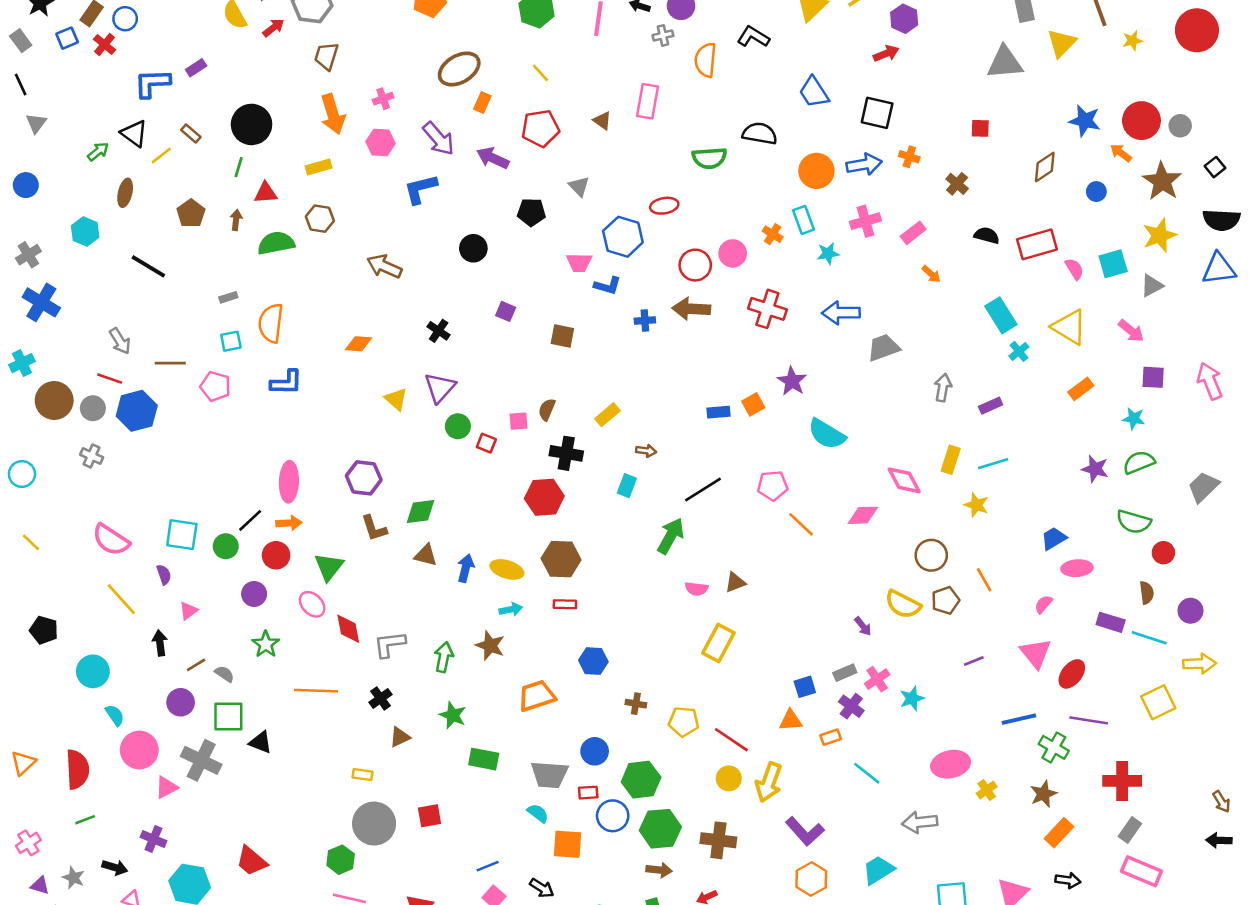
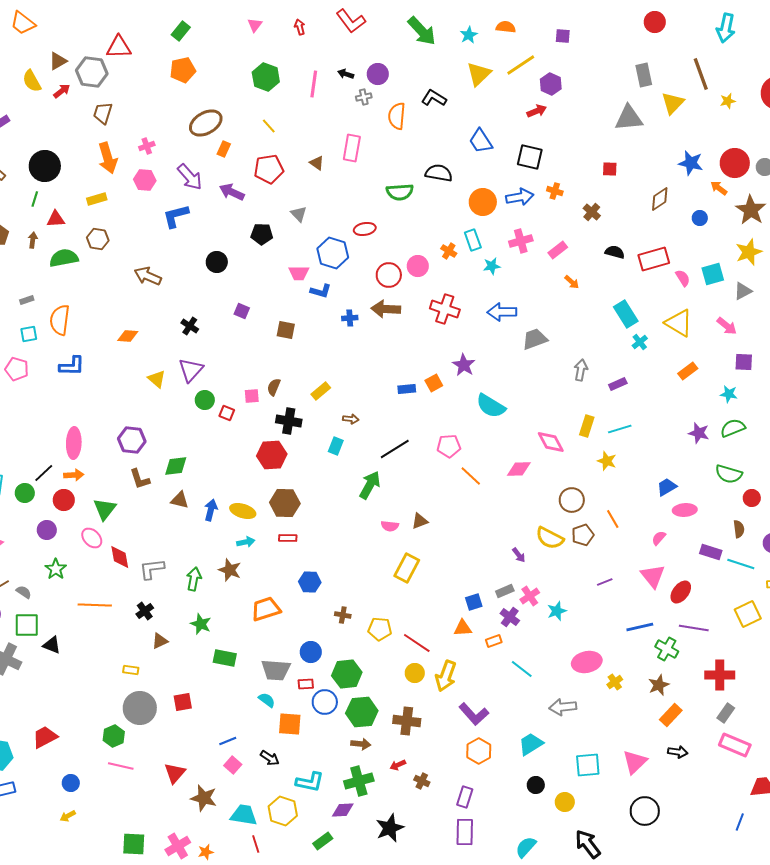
red trapezoid: (252, 861) -> (45, 737), turned 112

